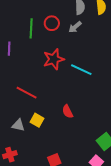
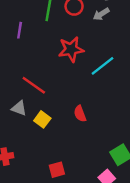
cyan line: (81, 70) -> (102, 66), turned -70
gray triangle: (18, 125) -> (19, 108), moved

